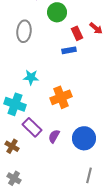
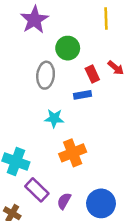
gray ellipse: (24, 31) -> (46, 75), moved
cyan star: (31, 77) -> (54, 118), moved

